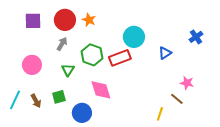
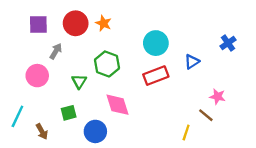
gray arrow: (62, 44) -> (56, 51), moved
red rectangle: (120, 58) -> (156, 76), moved
brown arrow: (36, 101) -> (42, 131), moved

